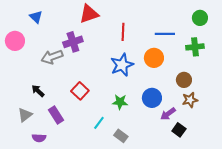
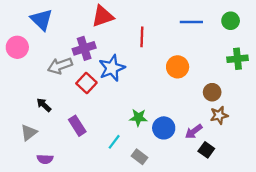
blue triangle: (36, 17) -> (42, 20), size x1.5
blue line: (165, 34) -> (191, 22), moved
green cross: (195, 47) -> (237, 59), moved
blue star: (122, 65) -> (112, 68), moved
red square: (80, 91) -> (86, 83), moved
blue circle: (152, 98) -> (164, 128), moved
purple rectangle: (56, 115) -> (77, 126), moved

